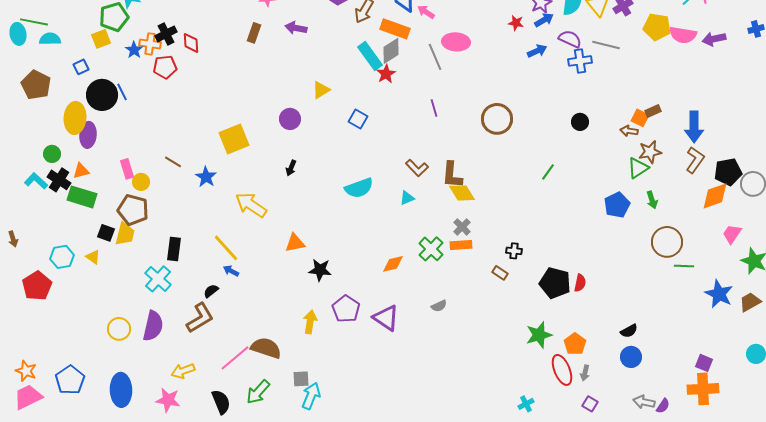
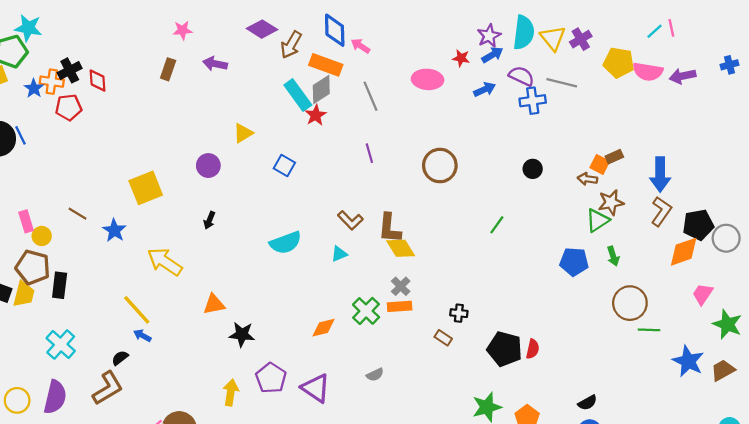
pink ellipse: (456, 42) -> (428, 79), moved
blue pentagon: (617, 205) -> (574, 262), turned 30
black rectangle: (174, 249) -> (60, 285), moved

